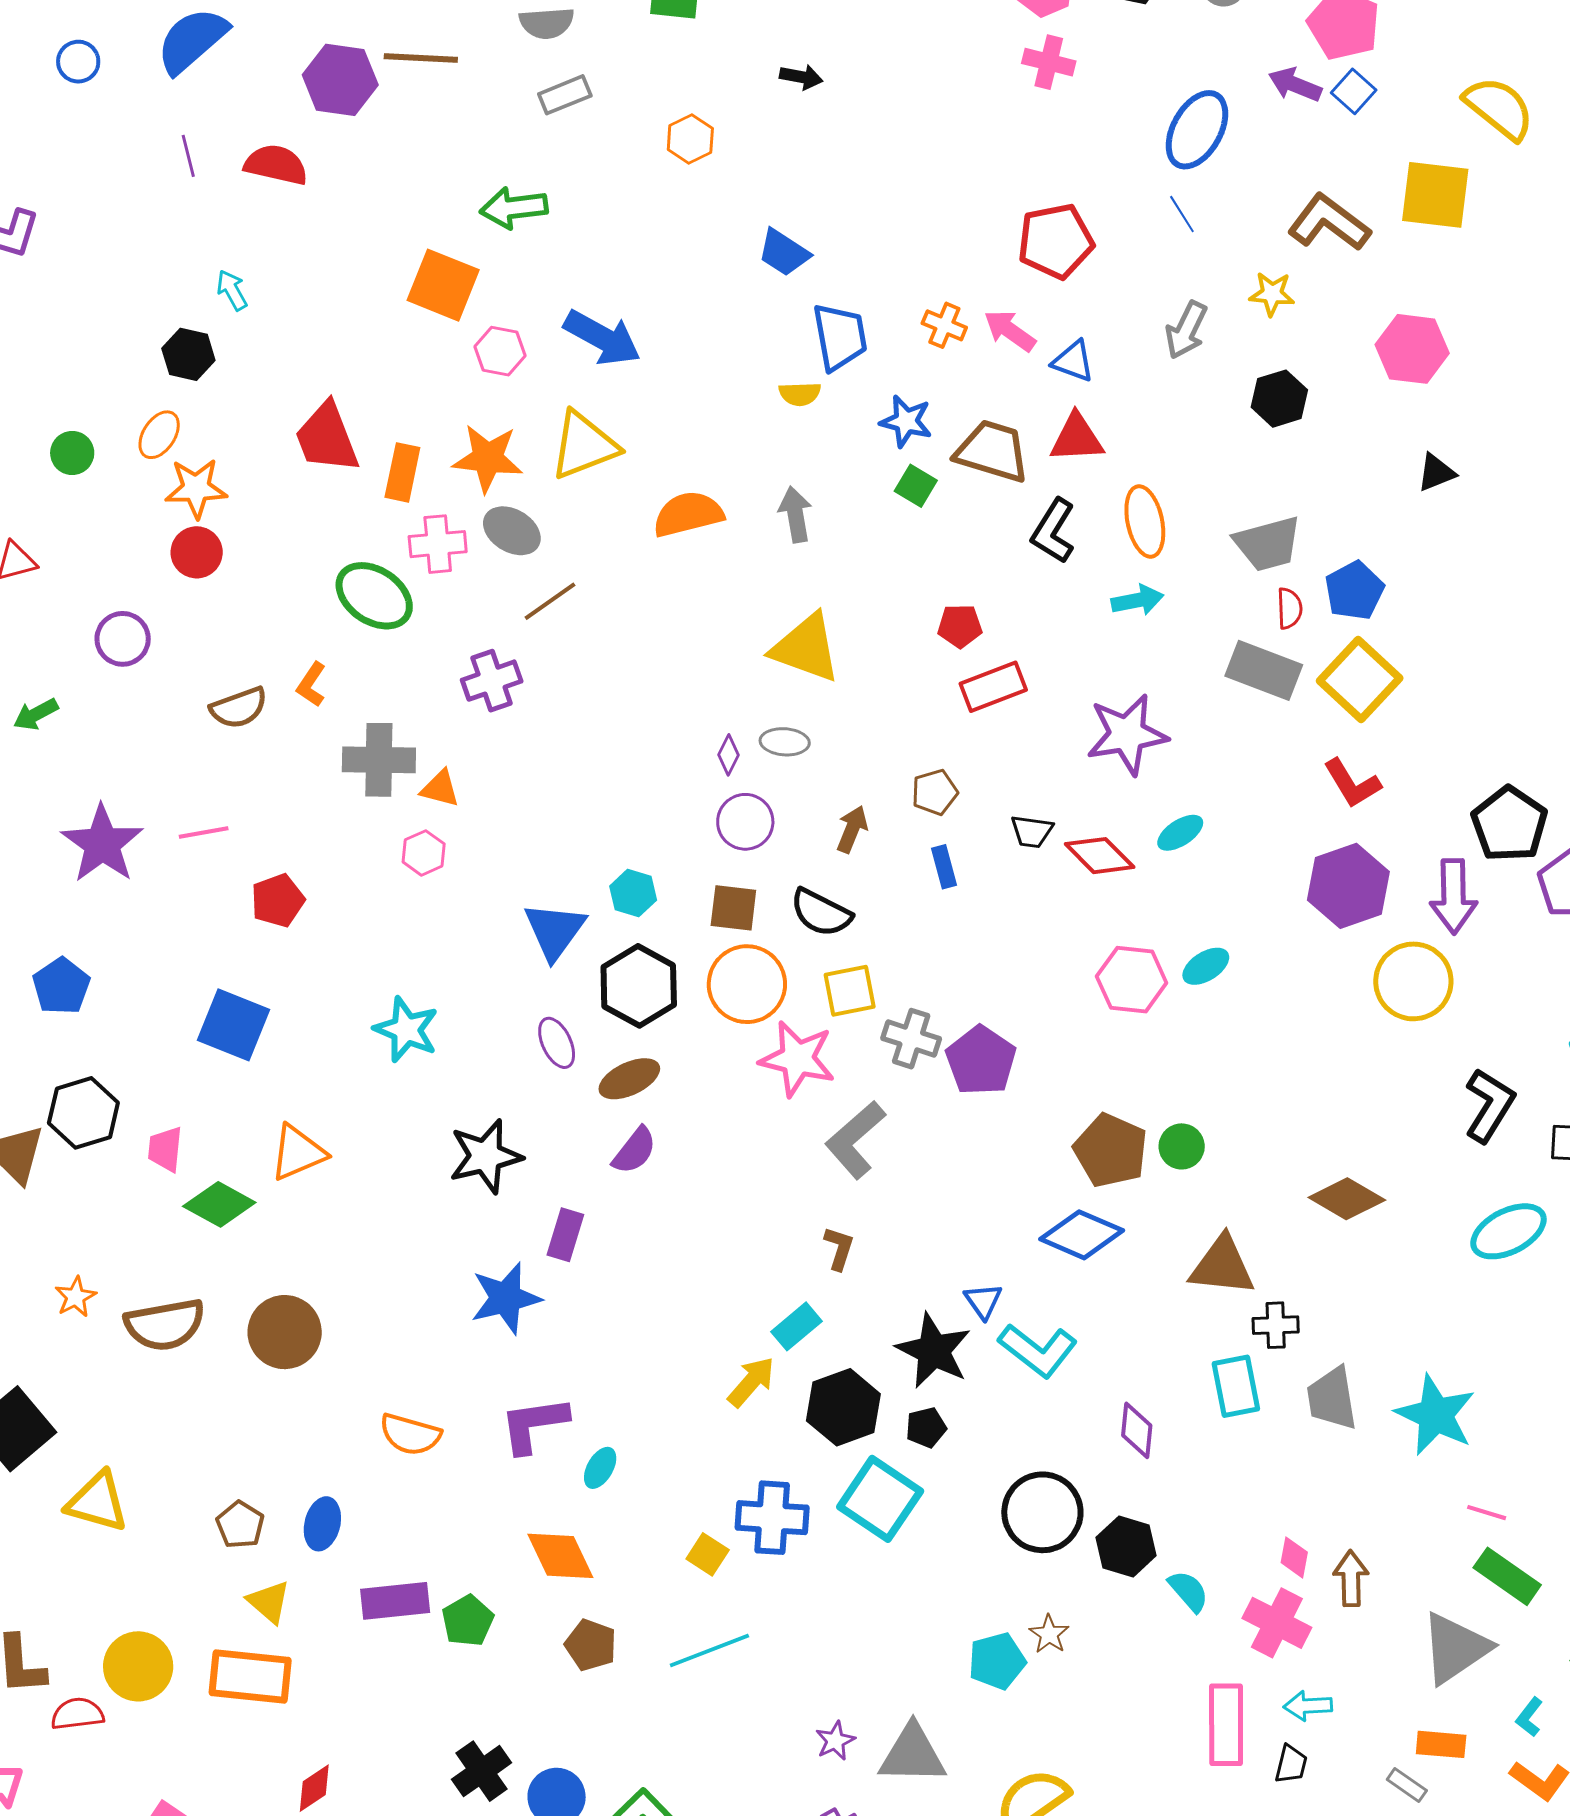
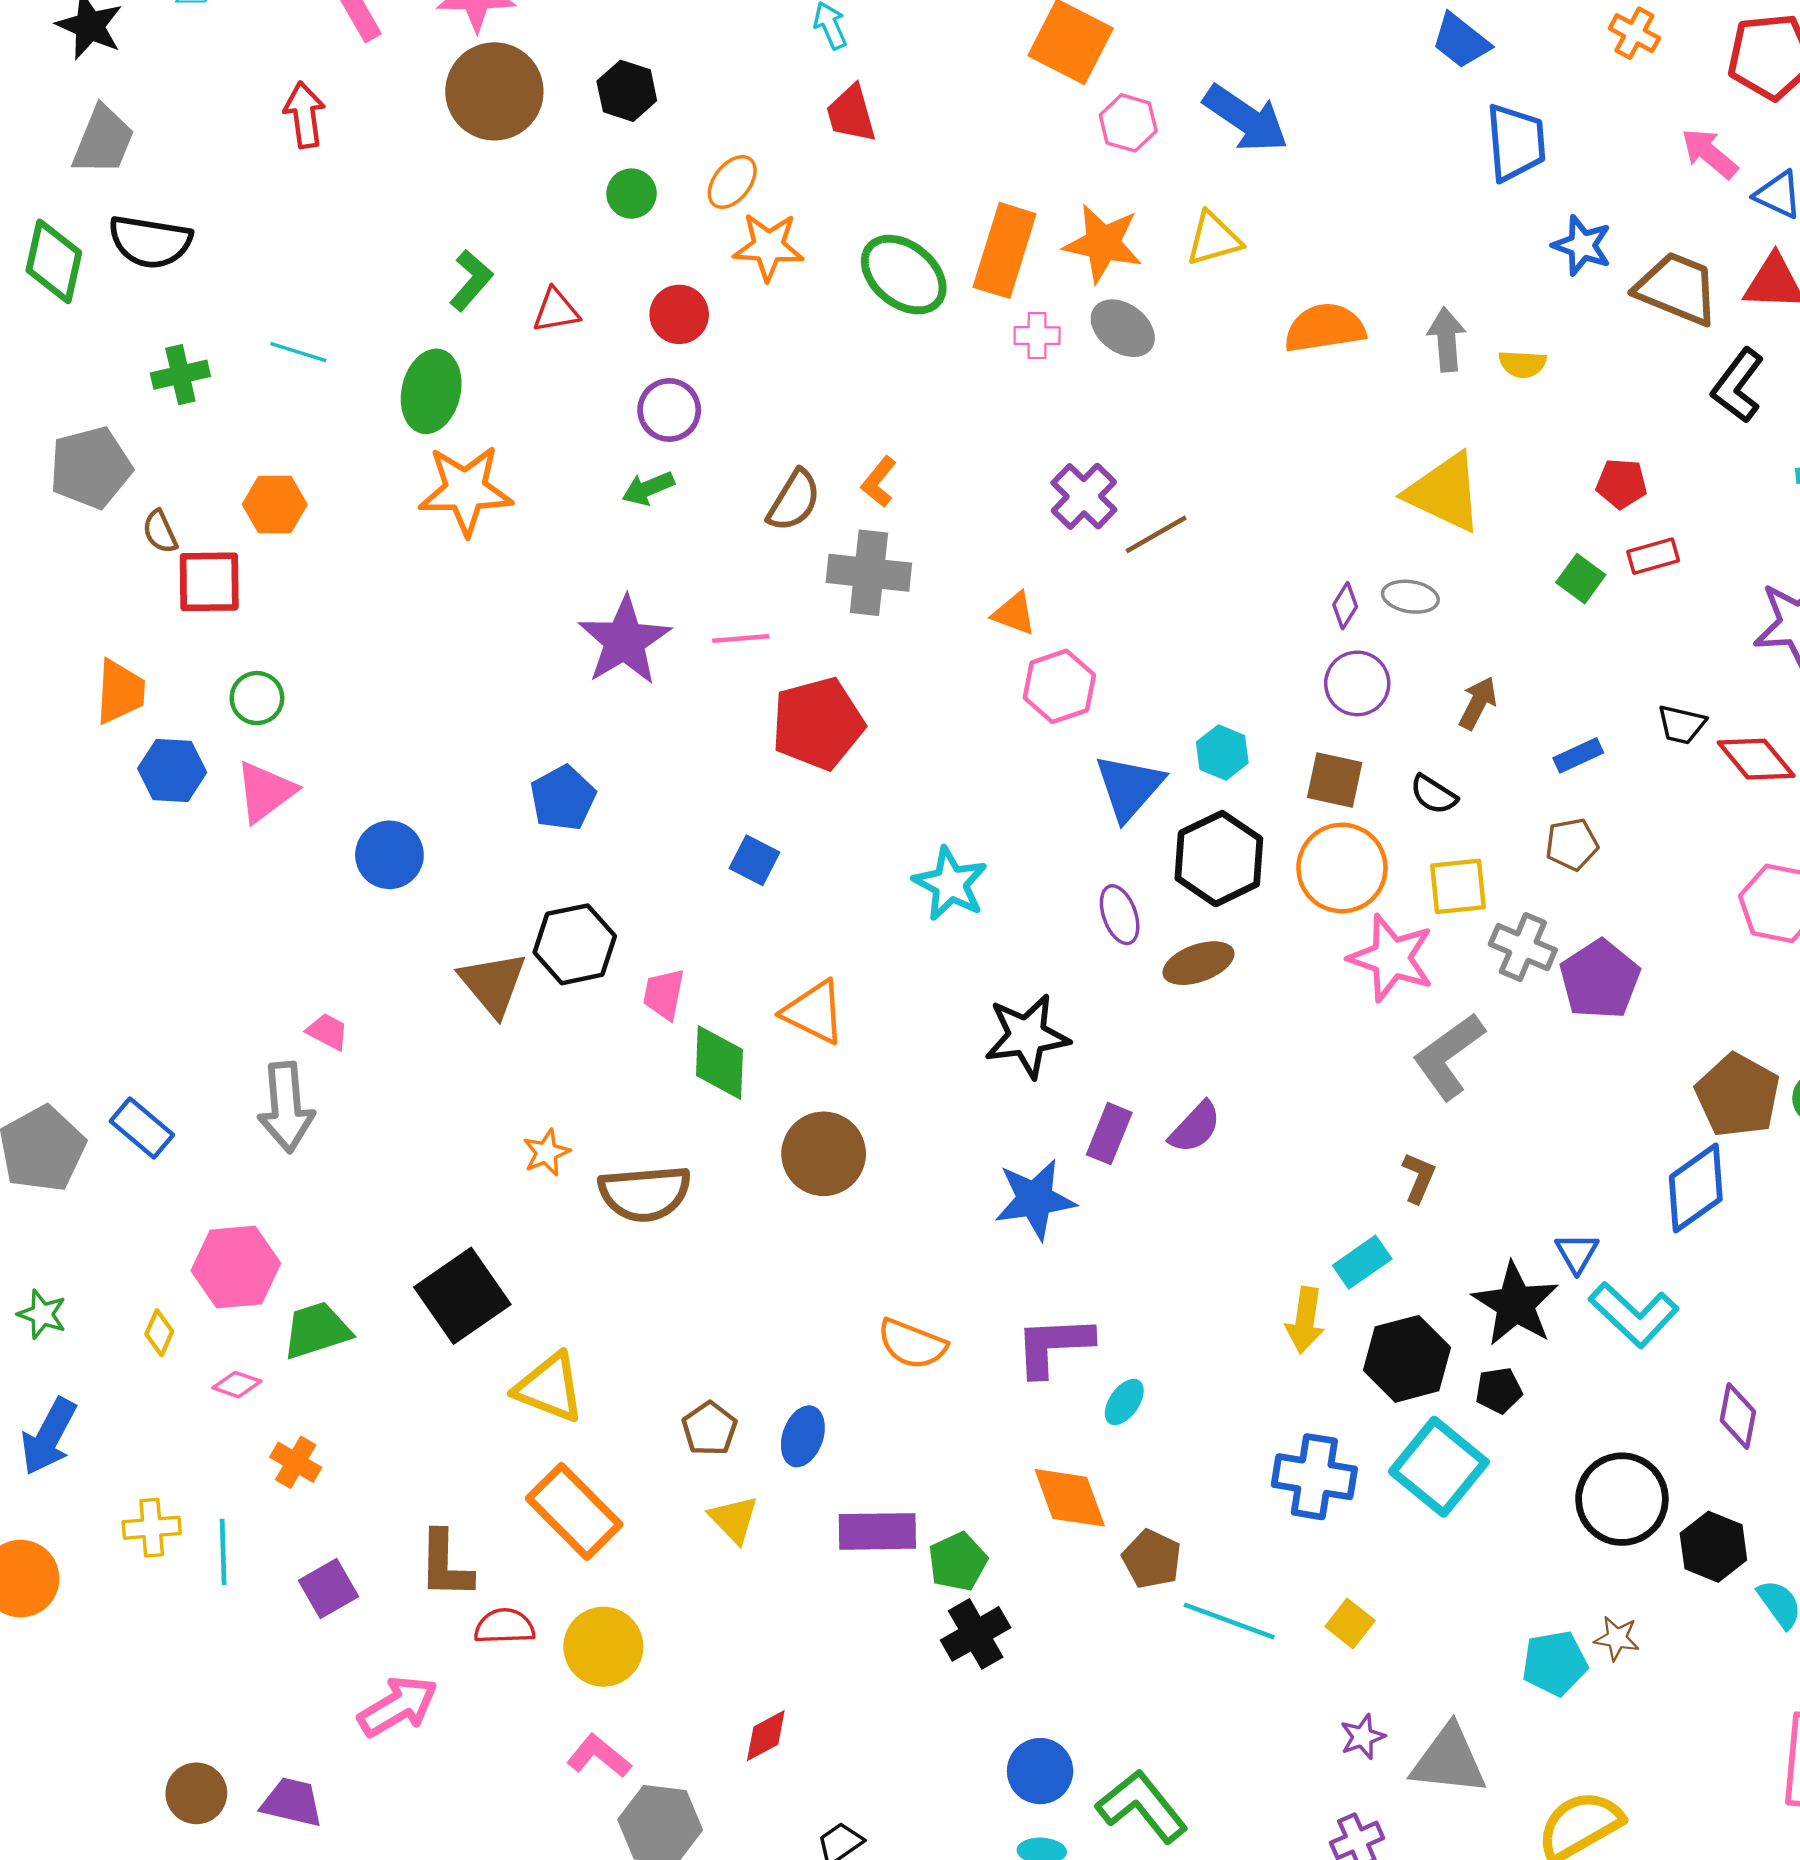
orange cross: (944, 325) -> (1634, 33), moved
black hexagon: (188, 354) -> (627, 91), moved
yellow semicircle: (800, 394) -> (1523, 364), moved
red trapezoid: (327, 438) -> (851, 114), moved, size x0.7
yellow triangle: (584, 445) -> (1214, 239), size x0.7
orange rectangle: (402, 472) -> (1005, 250), size x1.4
green square: (916, 486) -> (1581, 579), moved
pink cross: (438, 544) -> (1037, 336), size x0.7
red circle: (197, 552) -> (679, 314), moved
green ellipse: (374, 596) -> (904, 275), moved
brown line: (550, 601) -> (1156, 534), moved
purple cross: (492, 681) -> (1084, 496), turned -32
red rectangle: (993, 687) -> (1653, 556), size x0.7
brown semicircle: (239, 708) -> (794, 500), turned -44
green arrow: (36, 714) -> (648, 488), moved
gray cross: (379, 760) -> (869, 573), moved
brown pentagon: (935, 792) -> (1572, 844), moved
pink hexagon: (424, 853) -> (1059, 686), moved, size x1.4
blue rectangle: (944, 867) -> (1578, 755), turned 75
red pentagon: (278, 900) -> (818, 723), size x1.5
black semicircle: (821, 913) -> (1434, 795), size x0.7
blue square: (233, 1025) -> (754, 860), size x0.6
purple semicircle: (635, 1151) -> (1195, 1127), moved
orange triangle: (298, 1153) -> (814, 1012), turned 44
green diamond: (219, 1204) -> (719, 1063), turned 58
blue diamond: (1082, 1235) -> (1696, 1188), turned -64
brown circle: (285, 1332) -> (824, 1154), moved
yellow arrow: (751, 1382) -> (1305, 1320), turned 142
yellow square: (708, 1554) -> (1350, 1624), moved
brown star: (1049, 1634) -> (1617, 1638), turned -30
brown pentagon: (591, 1645) -> (1152, 1559), moved
cyan line: (709, 1651) -> (1229, 1621), turned 36
yellow circle: (138, 1666) -> (603, 1647), moved
orange rectangle: (250, 1676) -> (574, 1511), moved, turned 34
black cross: (481, 1771) -> (976, 1634), moved

